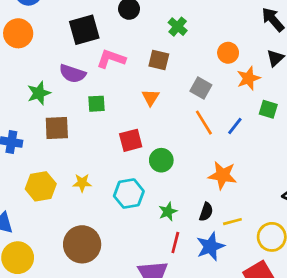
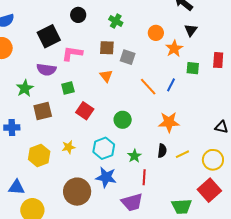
gray square: (201, 88) -> (128, 57), moved
red square: (131, 140) -> (85, 111), moved, turned -30
blue star: (210, 246) -> (106, 177), moved, turned -30

